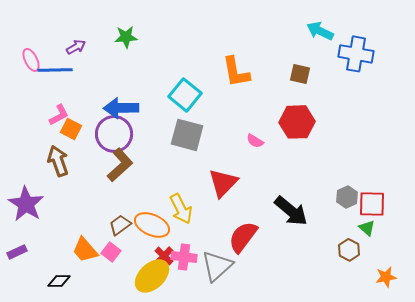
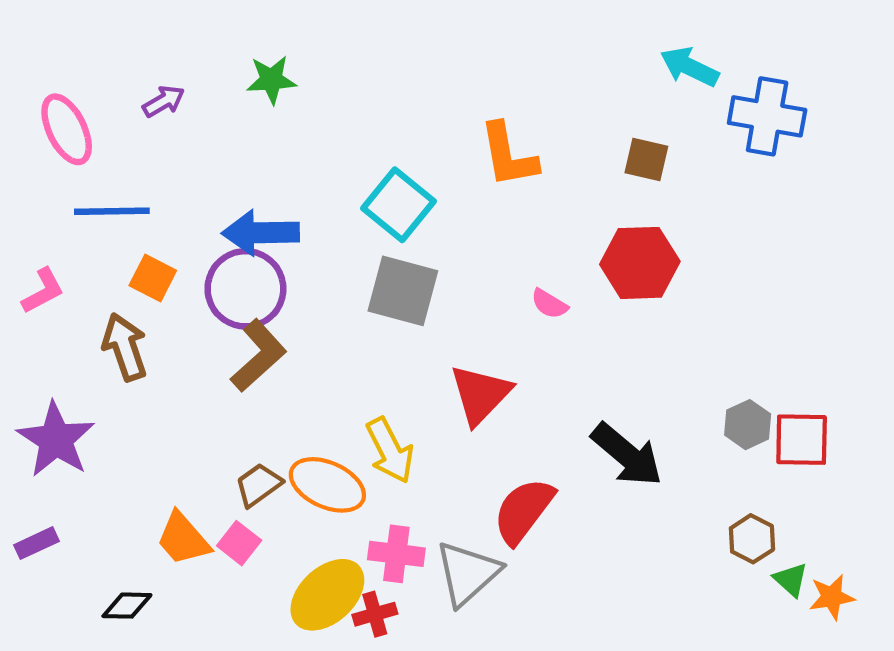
pink ellipse: (31, 60) -> (67, 129), size x1.4
blue line: (55, 70) -> (112, 211), moved
pink L-shape: (59, 115) -> (43, 291), moved
green triangle: (367, 228) -> (791, 580), moved
red cross: (164, 256) -> (375, 614), moved, turned 30

